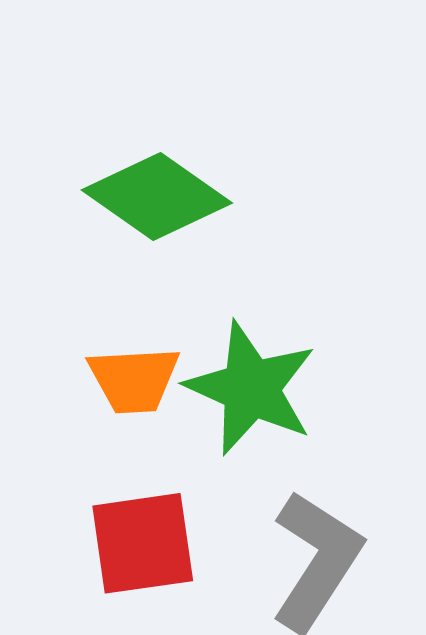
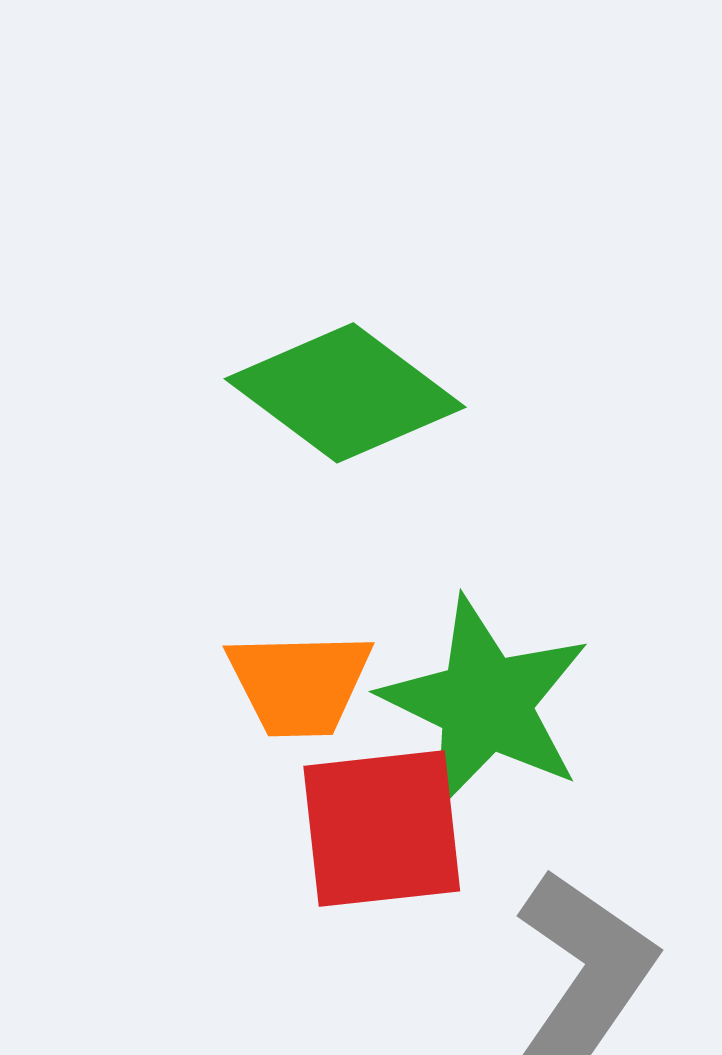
red square: (143, 543) -> (382, 829), moved

